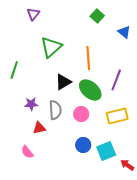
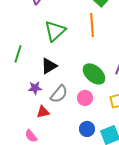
orange line: (88, 58) -> (92, 25), moved
black triangle: (63, 82) -> (49, 66), moved
gray semicircle: (55, 110) -> (59, 94), turned 42

